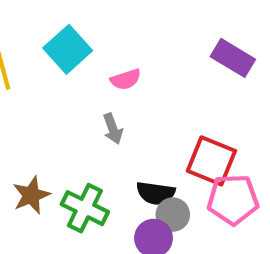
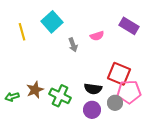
pink semicircle: (126, 79) -> (97, 36), moved
gray arrow: (113, 129) -> (73, 45), moved
gray circle: (173, 215) -> (115, 103), moved

